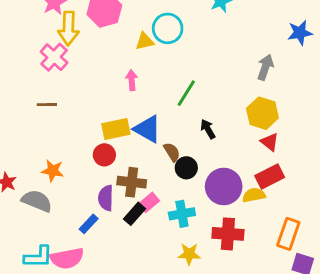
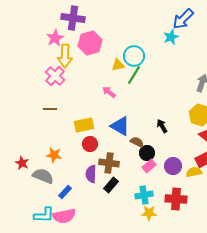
pink arrow: (132, 80) -> (109, 92), turned -48
green line: (186, 93) -> (134, 75), moved
yellow rectangle: (116, 129) -> (84, 125), moved
brown semicircle: (172, 152) -> (137, 142), turned -32
purple circle: (224, 186) -> (173, 166), size x0.7
pink rectangle: (149, 202) -> (149, 166), moved
cyan cross: (182, 214) -> (144, 195), moved
blue rectangle: (89, 224) -> (65, 192), moved

